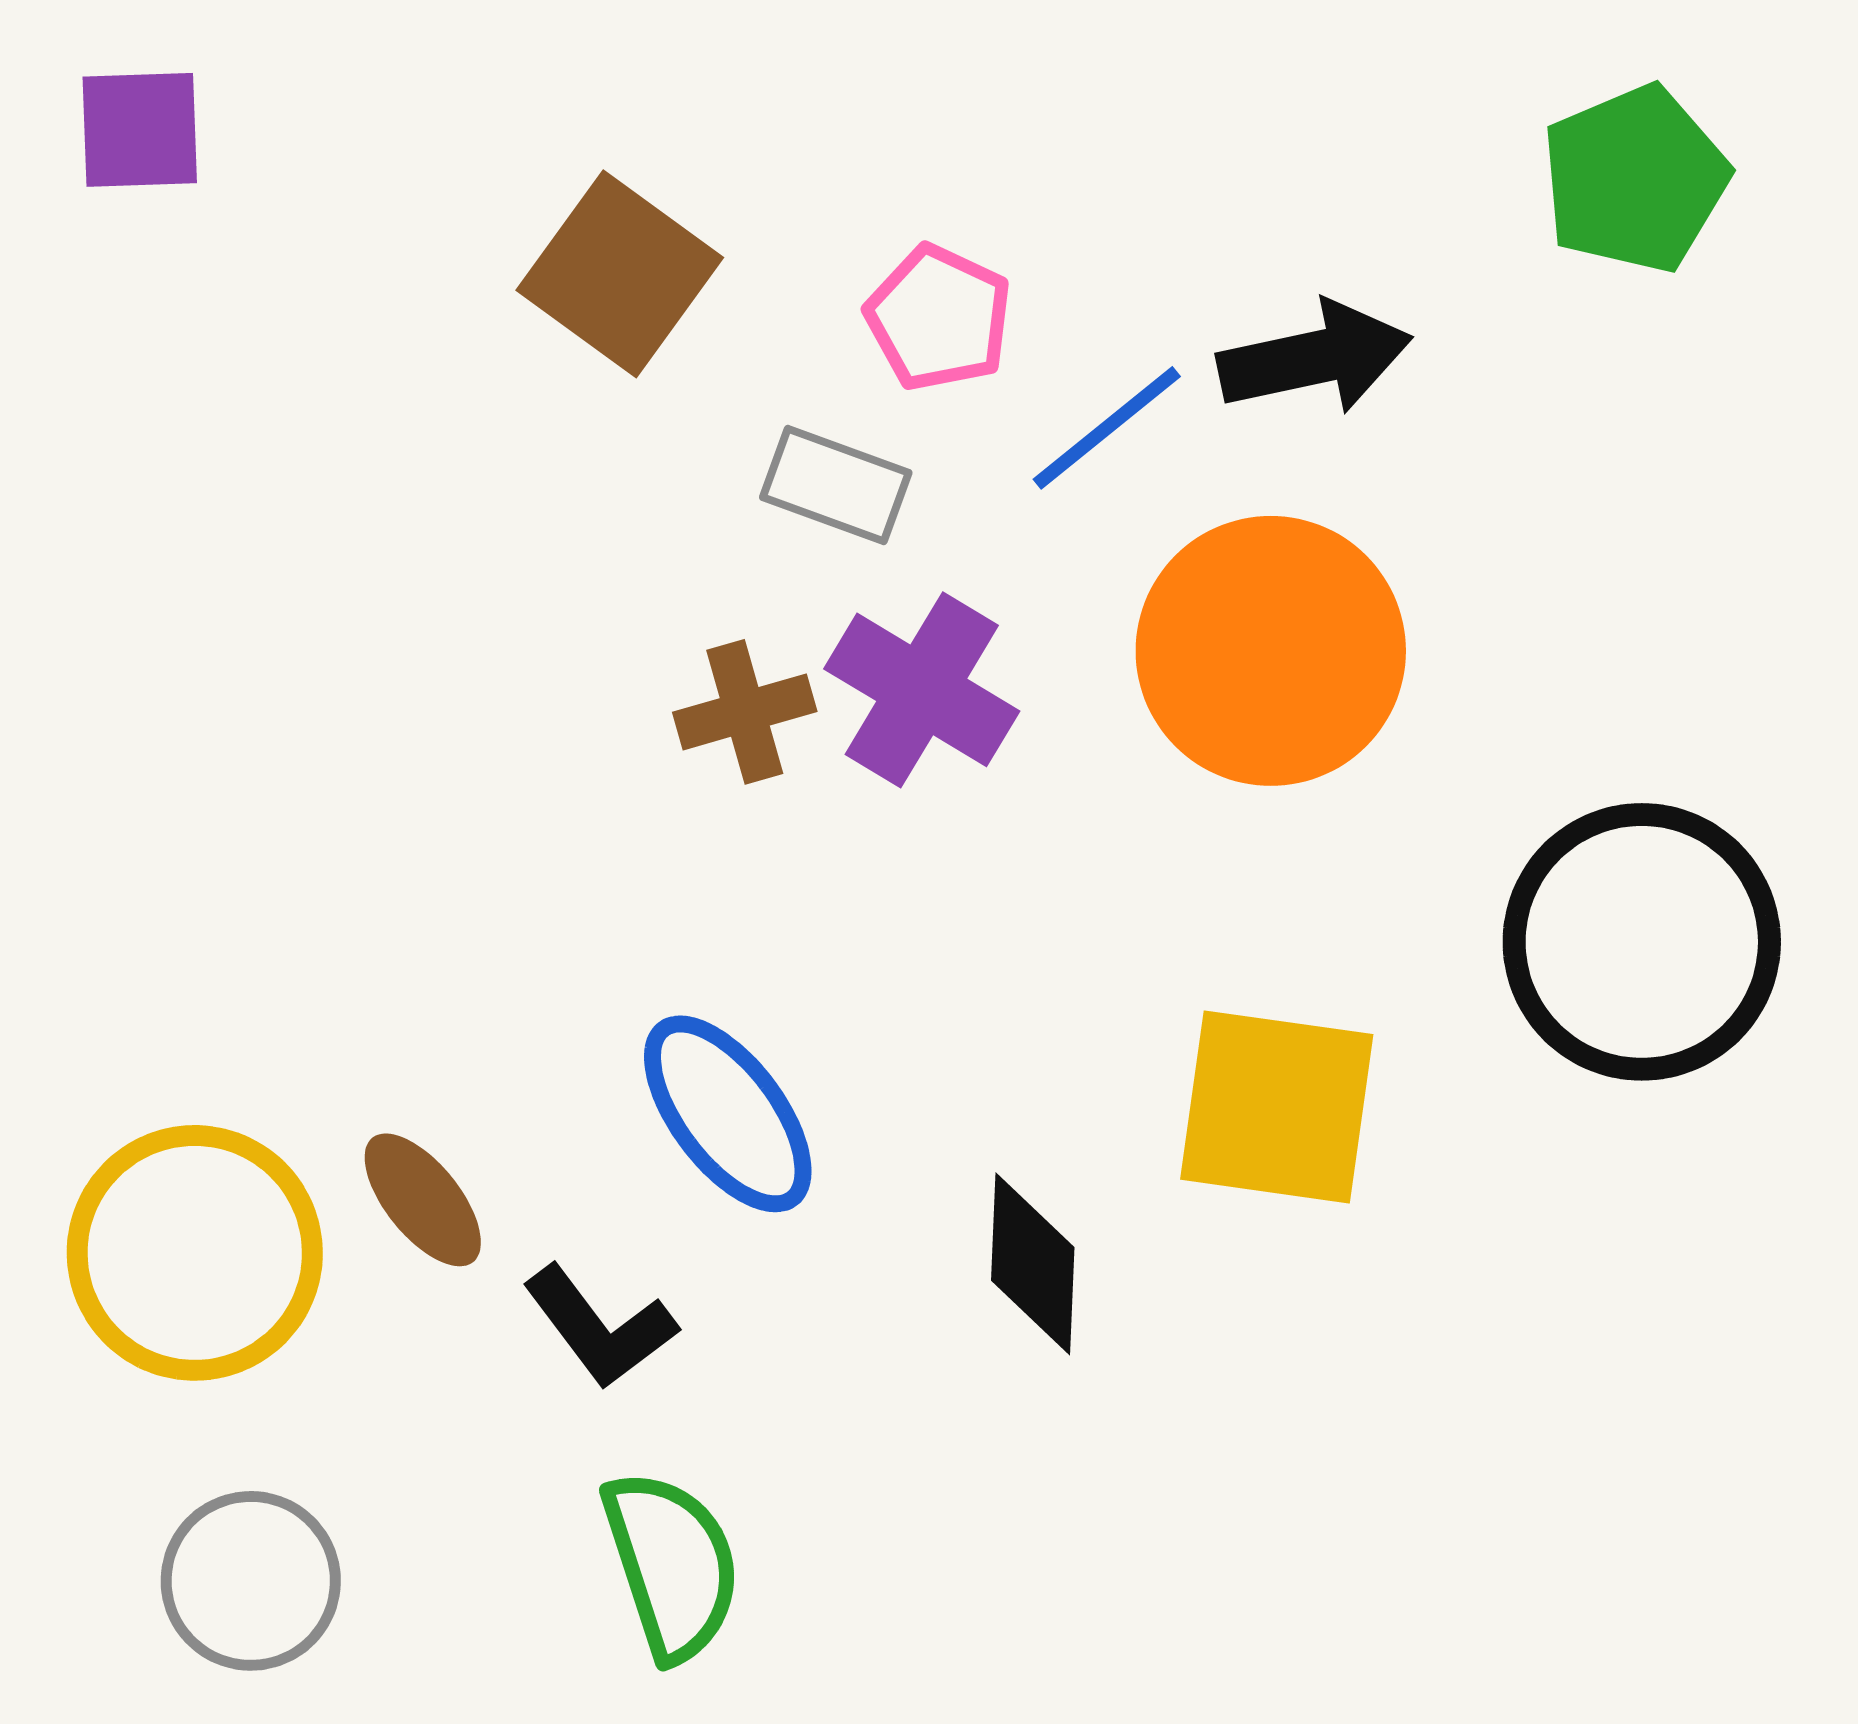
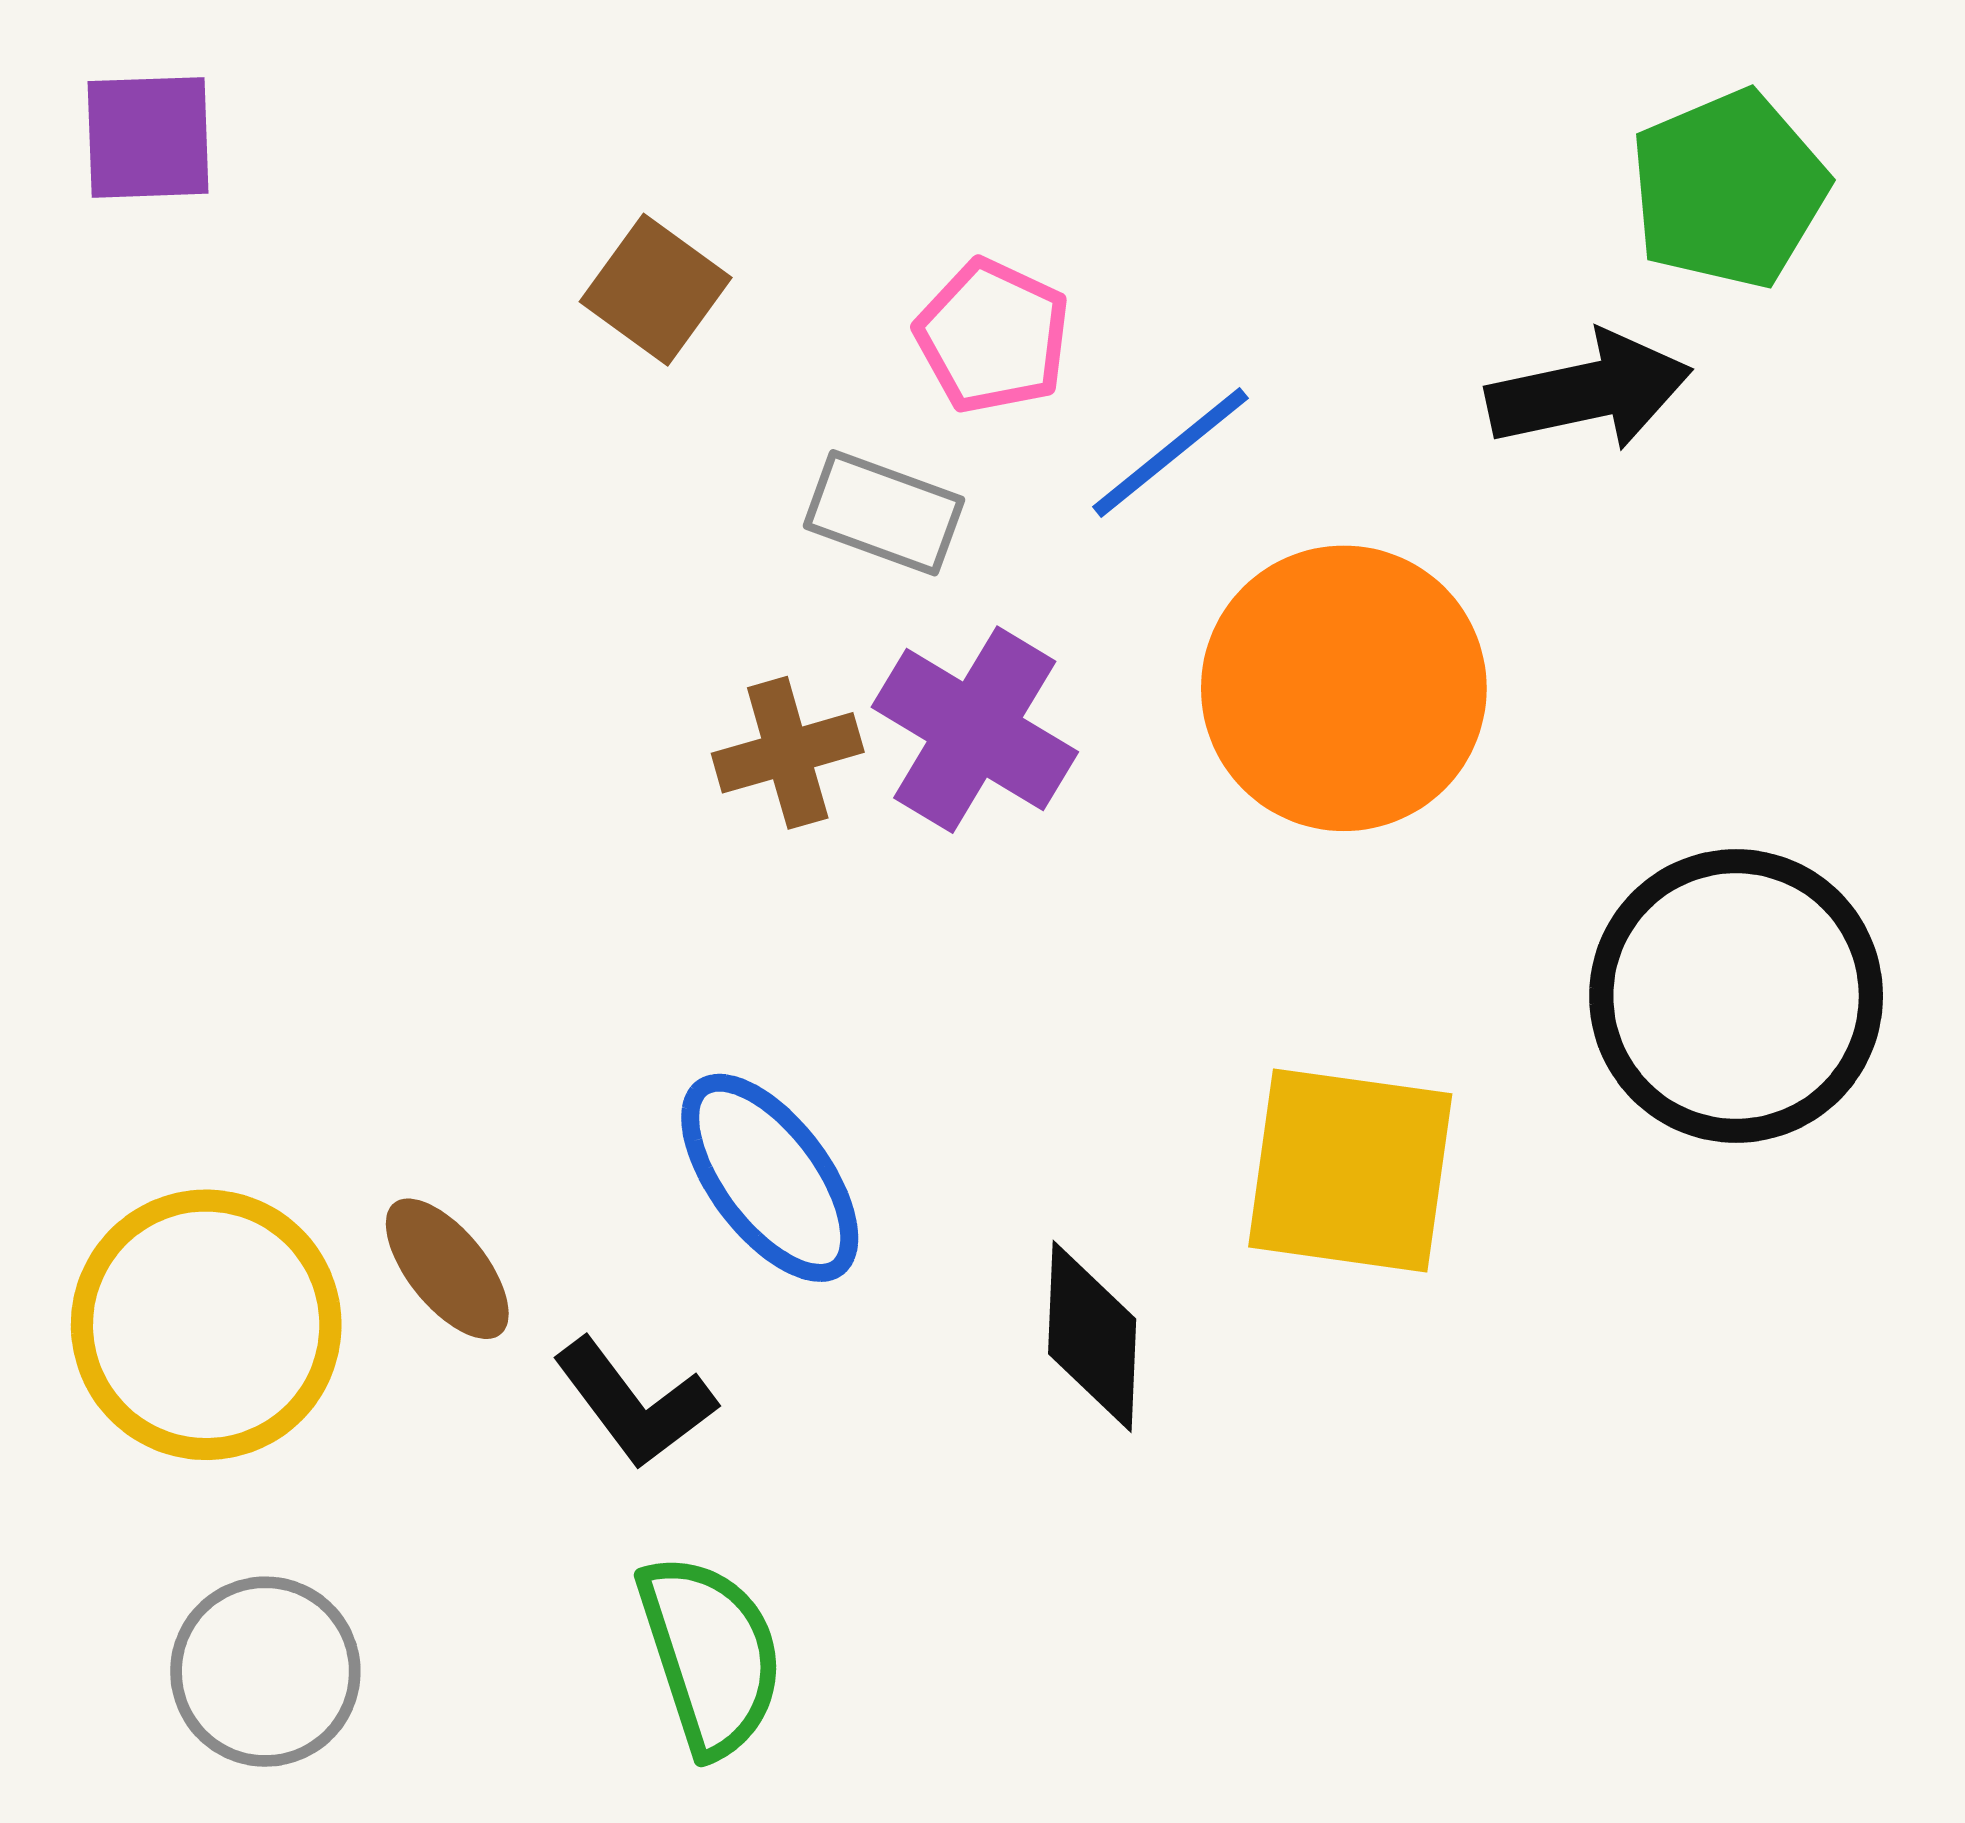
brown square: (620, 274) -> (656, 290), size x0.7
black arrow: (1315, 358) -> (1589, 391), moved

